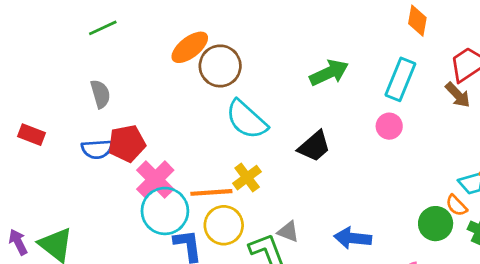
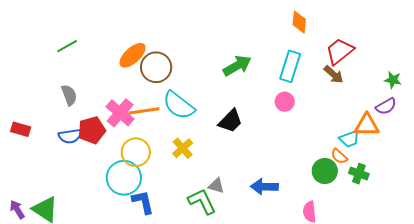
pink cross: (155, 180) -> (120, 113), moved
orange line: (211, 192) -> (144, 111), moved
yellow circle: (224, 225) -> (136, 152), moved

